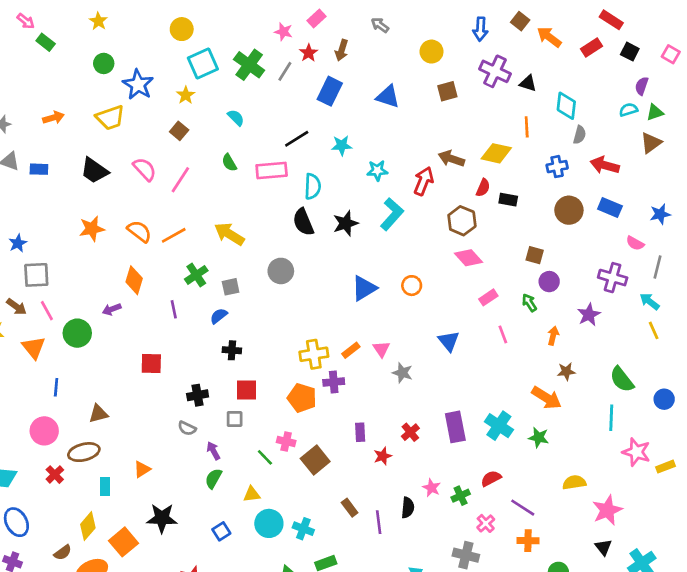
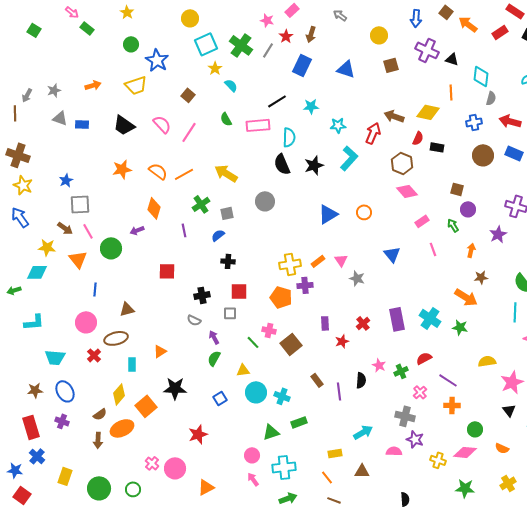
yellow star: (186, 95) -> (215, 68), moved

